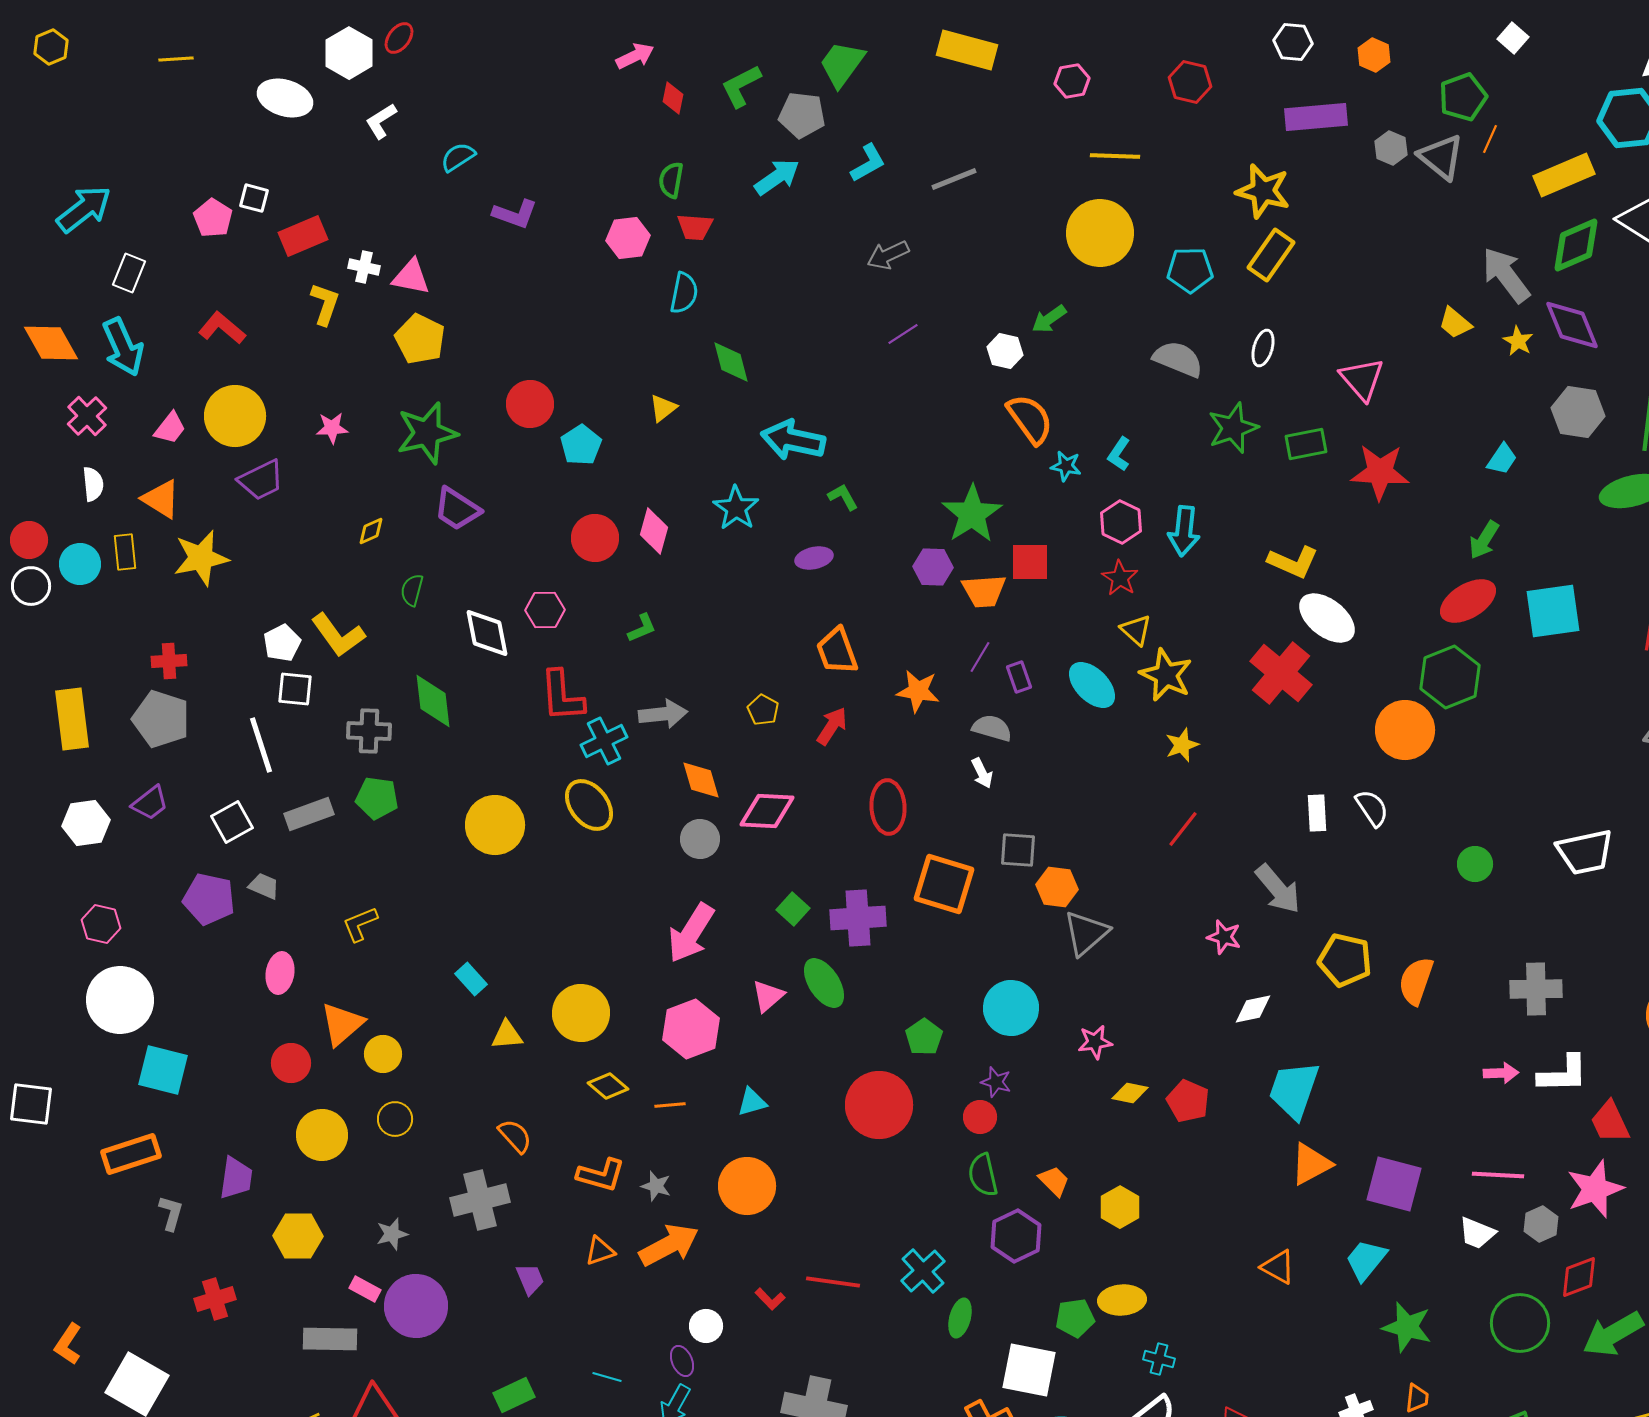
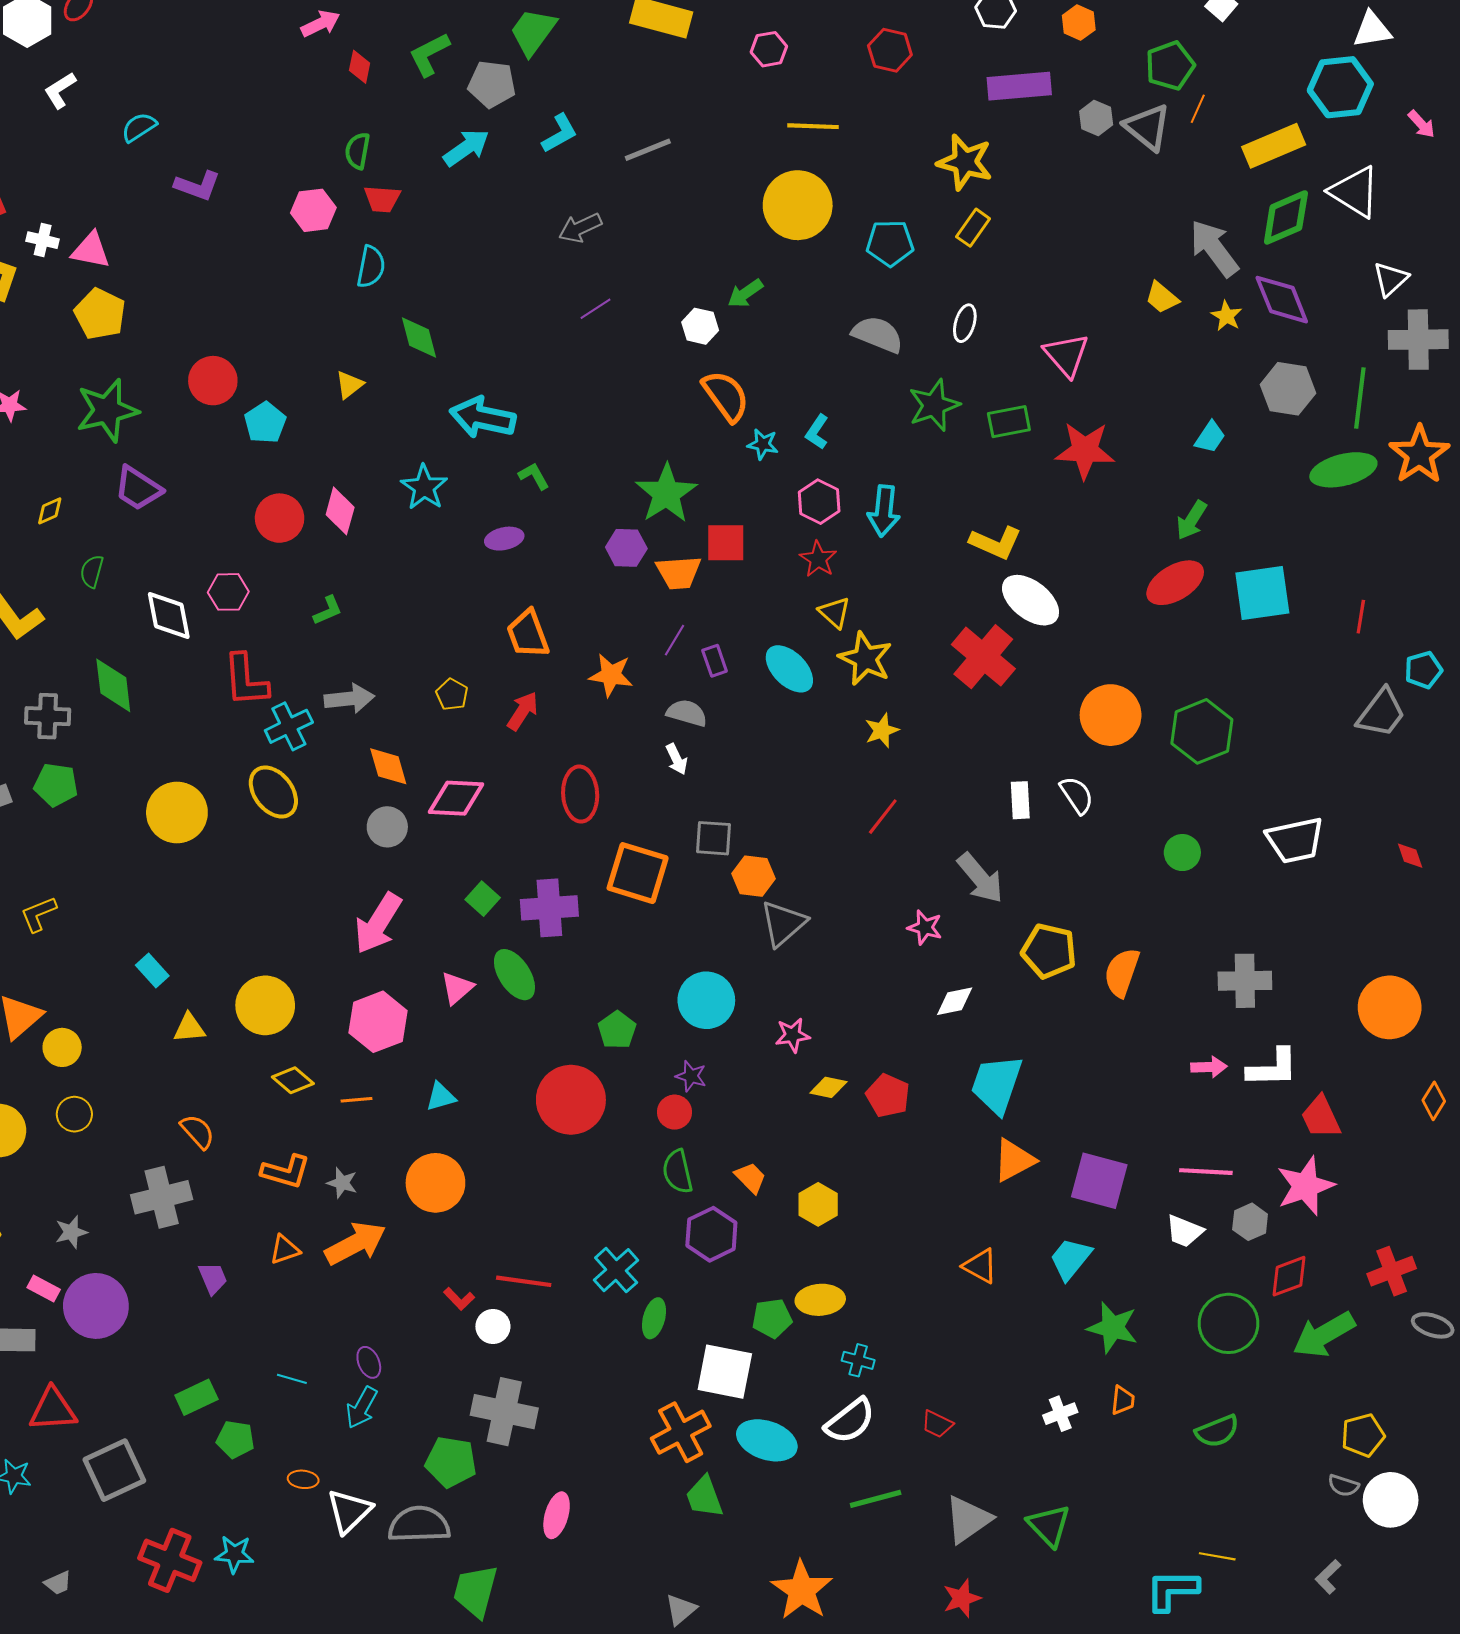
yellow rectangle: (1271, 255) -> (973, 228), size x0.7
green hexagon: (1450, 677) -> (1202, 731), moved
white circle: (706, 1326) -> (493, 1326), moved

